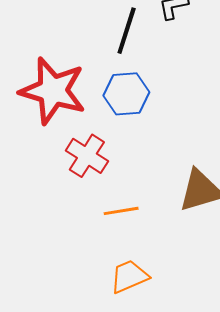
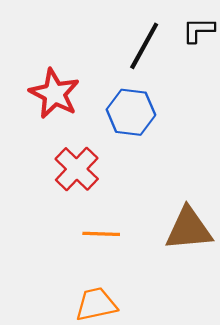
red star: (53, 91) -> (54, 94), size x0.7

